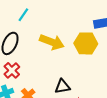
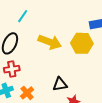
red cross: (12, 70) -> (12, 69), turned 35

